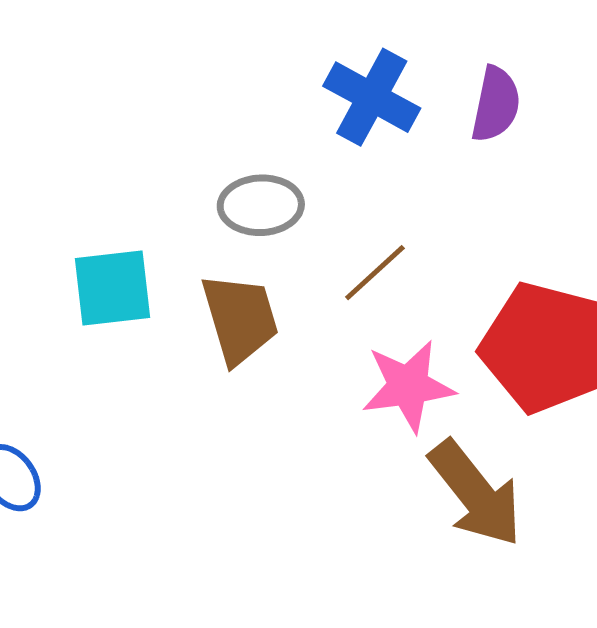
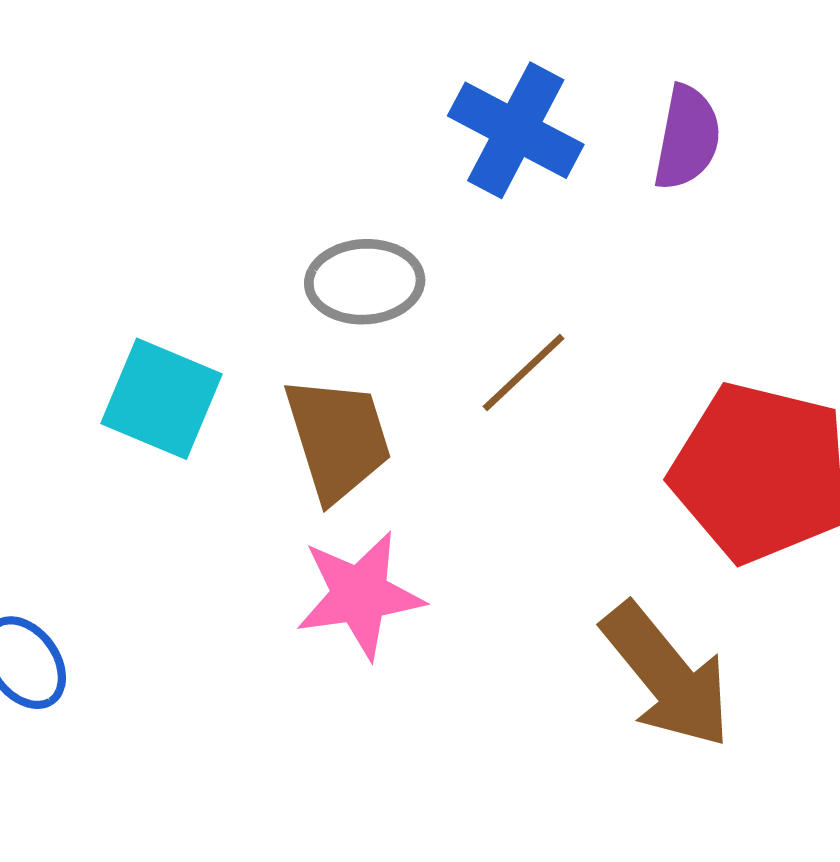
cyan square: (112, 288) -> (161, 399), turned 30
pink star: (408, 386) -> (360, 595), moved

